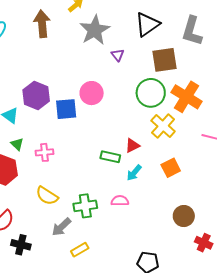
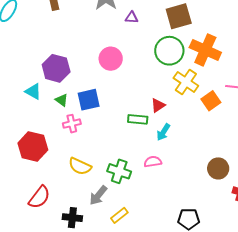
purple triangle: (118, 55) -> (132, 18), turned -40
blue square: (66, 109) -> (89, 100), moved
green triangle: (17, 144) -> (62, 100), moved
orange square: (171, 168) -> (211, 101), moved
green cross: (85, 206) -> (119, 171), turned 35
black cross: (21, 245) -> (72, 218), moved

